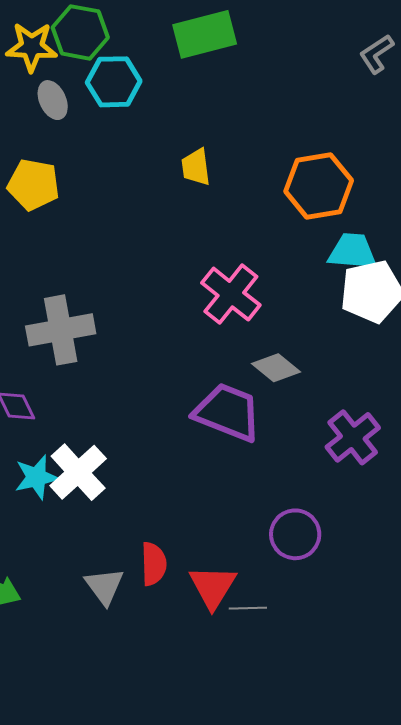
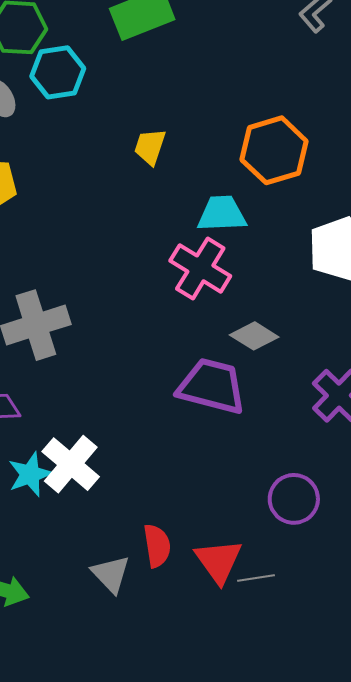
yellow trapezoid: (196, 167) -> (150, 147), turned 33
cyan trapezoid: (353, 252) -> (222, 214), moved

